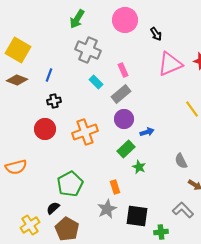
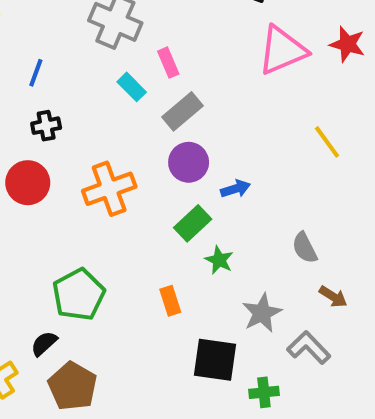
pink rectangle: (123, 70) -> (168, 63), moved
gray star: (107, 209) -> (262, 313), moved

